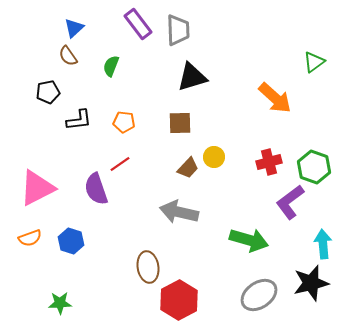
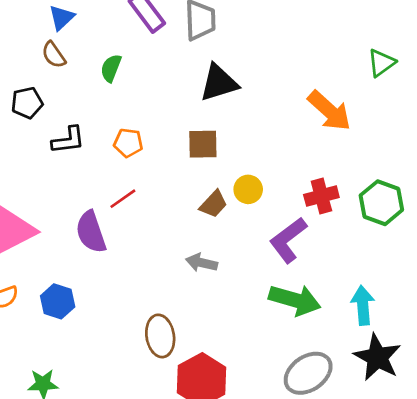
purple L-shape: (290, 202) -> (288, 240), moved
gray arrow: (179, 212) -> (202, 263), size x0.6
cyan arrow: (323, 244) -> (363, 305), moved
black star: (311, 283) -> (377, 357), turned -30

